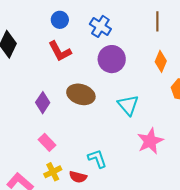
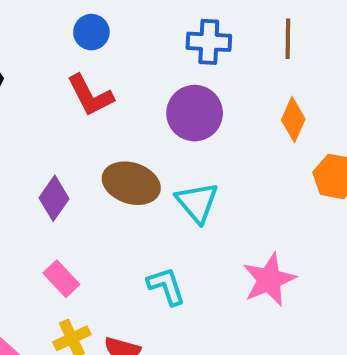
blue cross: (100, 26) -> (209, 42), moved, turned -30
cyan triangle: (128, 105) -> (197, 202), moved
cyan L-shape: (97, 159) -> (166, 286), moved

